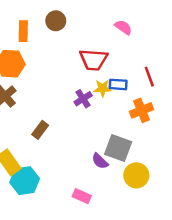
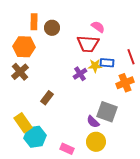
brown circle: (56, 21) -> (52, 28), moved
pink semicircle: (123, 27) -> (98, 27), moved
yellow circle: (136, 175) -> (96, 142), moved
pink rectangle: (82, 196) -> (67, 149), moved

